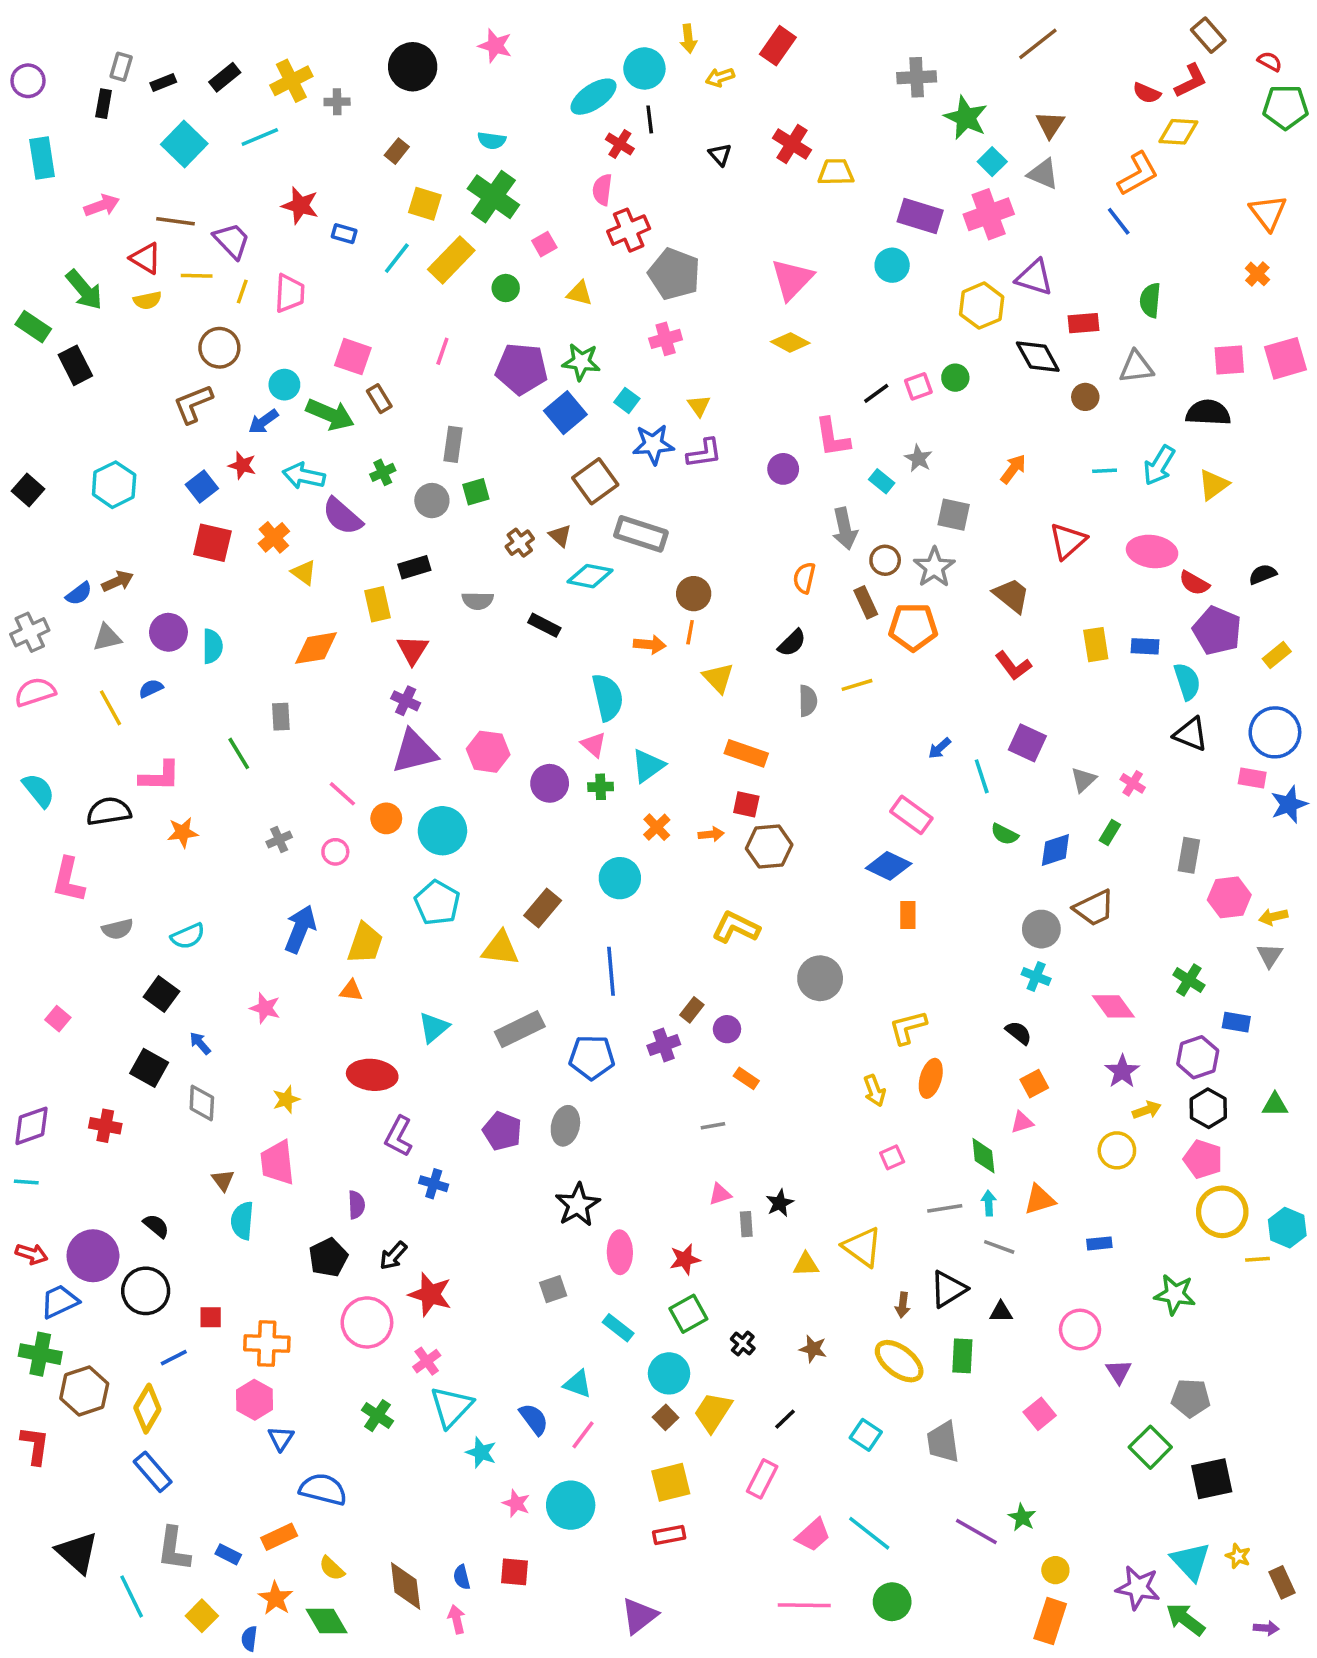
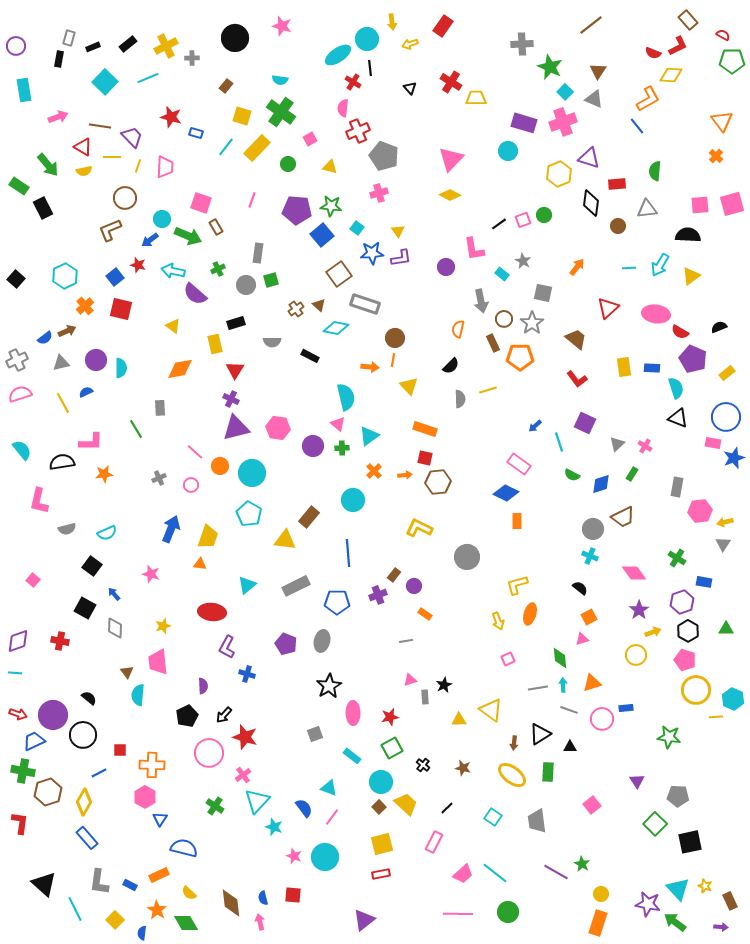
black diamond: (1038, 357) -> (591, 203), turned 36
orange cross: (274, 537) -> (85, 306), moved
pink circle: (1080, 1330) -> (602, 719), moved
yellow trapezoid: (713, 1412) -> (406, 804), turned 100

